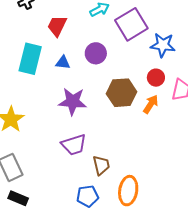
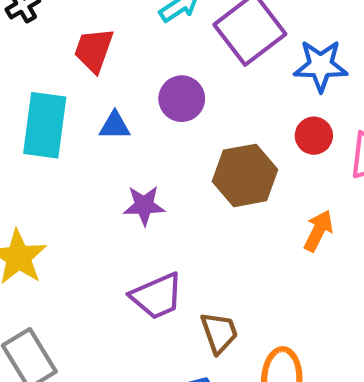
purple star: (73, 102) -> (144, 205), size x0.7
orange arrow: (151, 104) -> (318, 231), moved

